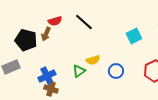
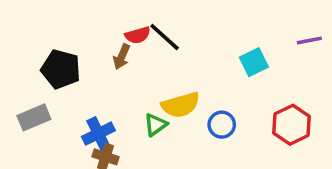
red semicircle: (55, 21) -> (138, 35), moved
brown arrow: (46, 34) -> (122, 57), moved
yellow semicircle: (93, 60) -> (181, 105), size x1.5

